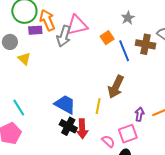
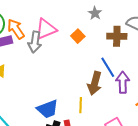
blue line: (124, 51) -> (108, 67), moved
blue trapezoid: (65, 104) -> (48, 109), turned 140
purple arrow: (139, 114) -> (123, 82), moved, size x1.5

